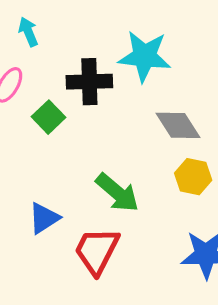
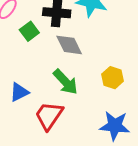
gray diamond: (178, 125) -> (69, 45), moved

